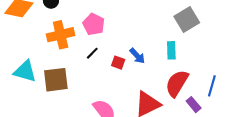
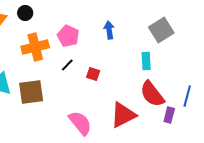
blue arrow: (137, 56) -> (109, 30), moved, turned -144
red semicircle: (177, 83) -> (152, 94), turned -68
purple rectangle: (194, 105) -> (169, 115), turned 56

